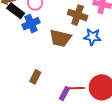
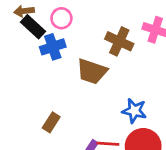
blue star: (92, 37) -> (134, 111), moved

